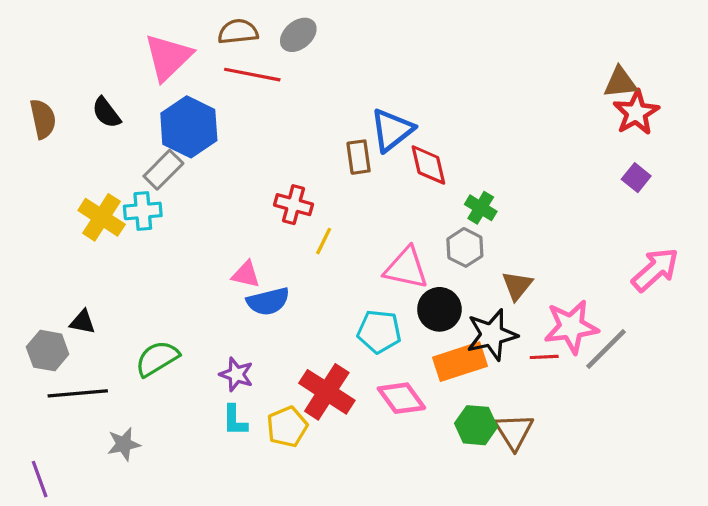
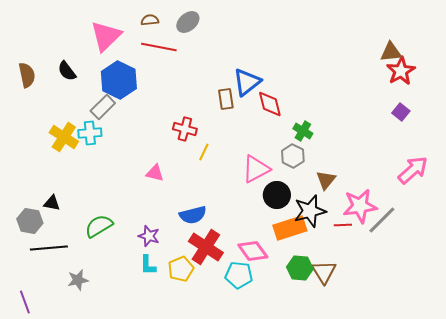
brown semicircle: (238, 32) -> (150, 20), size x0.7
pink triangle: (406, 268) -> (256, 169), turned -40
blue semicircle: (268, 301) -> (193, 215), moved
cyan pentagon: (379, 332) -> (239, 275), moved

